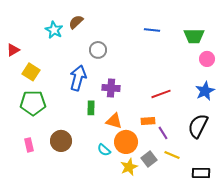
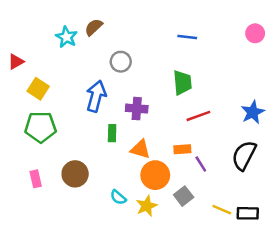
green trapezoid: (194, 36) -> (182, 83), moved, turned -95
pink circle: (207, 59) -> (255, 33), moved
cyan semicircle: (104, 150) -> (118, 197), moved
yellow line: (172, 155) -> (222, 210), moved
yellow star: (129, 167) -> (147, 206), moved

